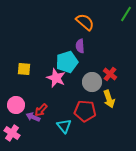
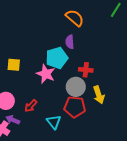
red cross: (110, 74) -> (86, 70), moved, turned -32
gray circle: (92, 82) -> (76, 87), moved
purple arrow: (33, 117) -> (13, 120), moved

